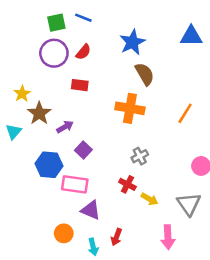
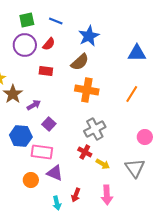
blue line: (83, 18) -> (56, 21), moved
blue triangle: (191, 36) -> (137, 53), moved
brown semicircle: (145, 74) -> (80, 62), moved, turned 78
gray cross: (140, 156) -> (95, 129), size x1.5
orange circle: (64, 233) -> (31, 180), moved
pink arrow: (168, 237) -> (107, 195), moved

